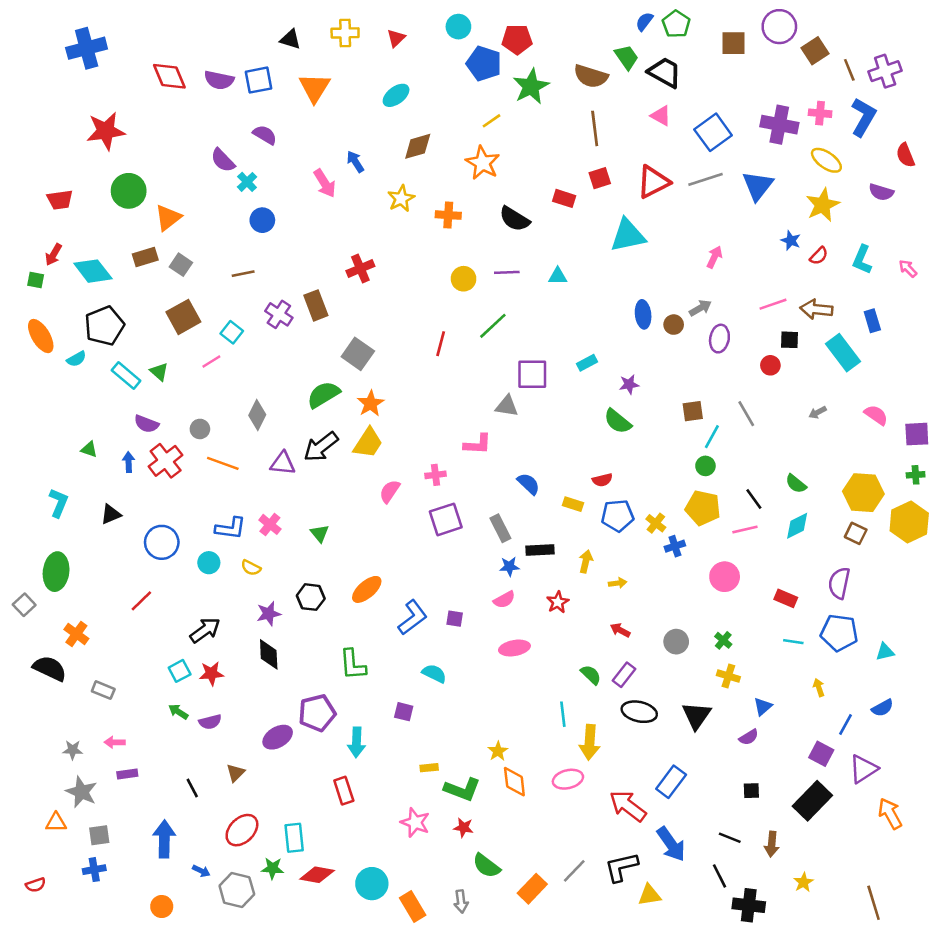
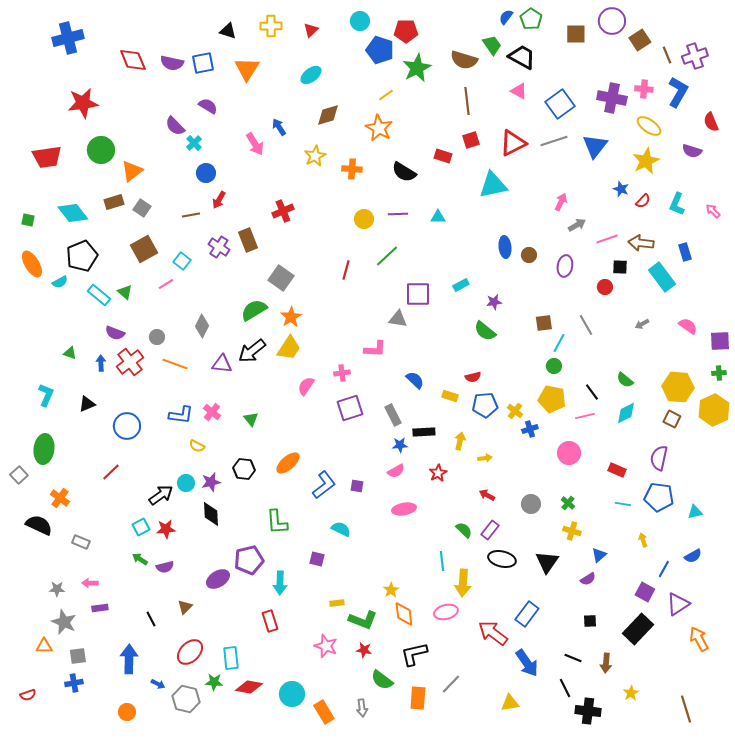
red trapezoid: (60, 200) -> (47, 157), size x1.4
red arrow: (53, 255) -> (219, 200), moved
gray arrow: (700, 308) -> (577, 225), moved
cyan circle: (209, 563) -> (186, 483), moved
black L-shape: (621, 867) -> (414, 654), moved
orange rectangle: (532, 889) -> (418, 698), turned -40

